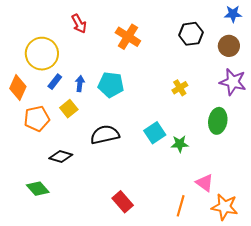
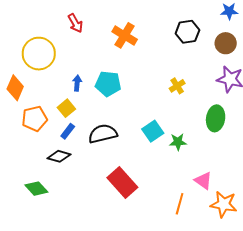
blue rectangle: (55, 82) -> (68, 131), moved
red rectangle: (123, 202) -> (122, 183), moved, size x1.4

